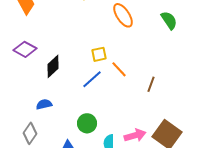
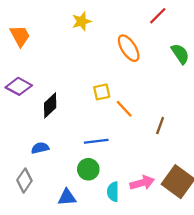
blue line: (92, 79) -> (96, 141), moved, turned 35

